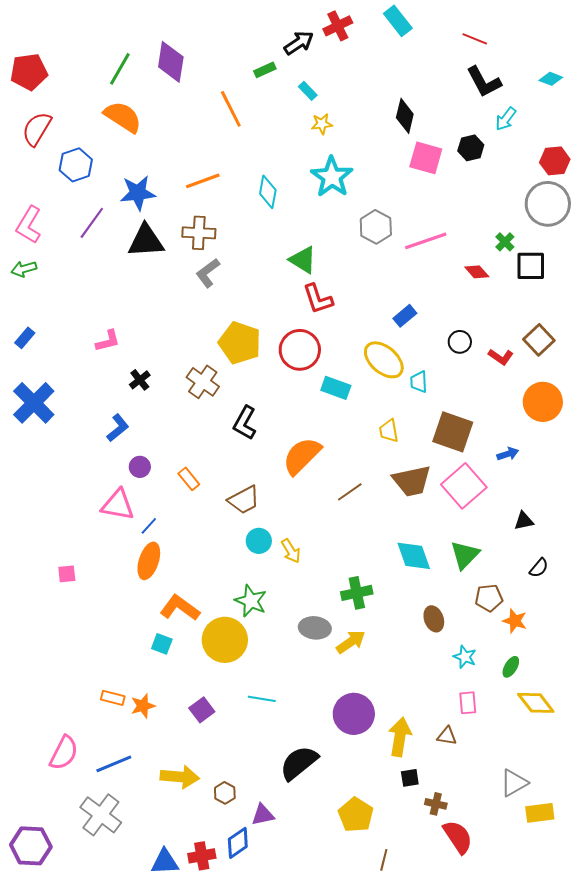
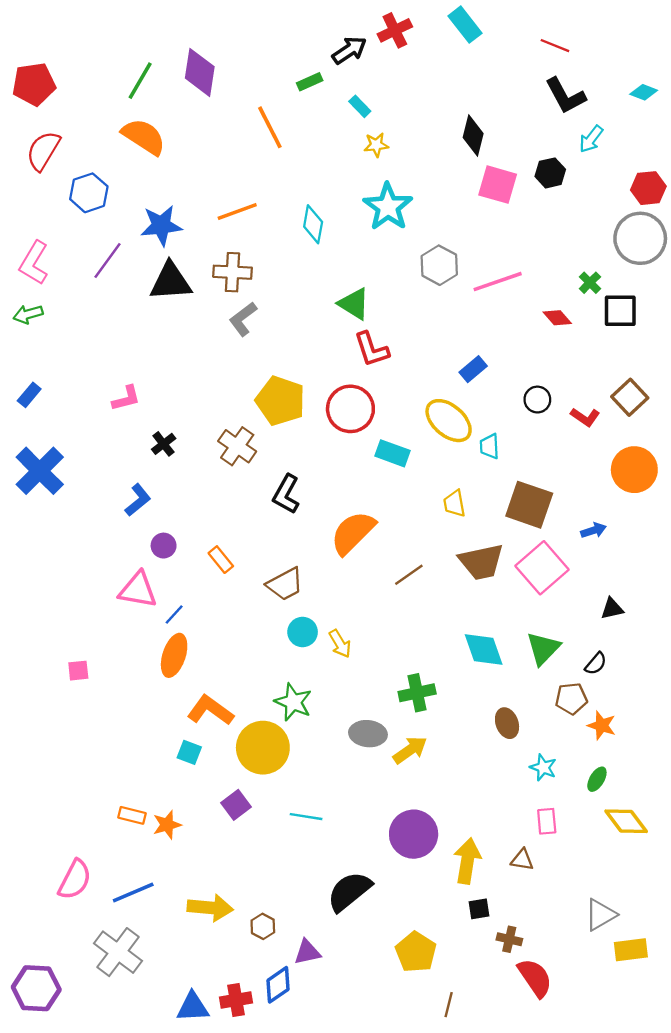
black semicircle: (539, 568) -> (596, 664), moved
purple square: (202, 710) -> (236, 805), moved

